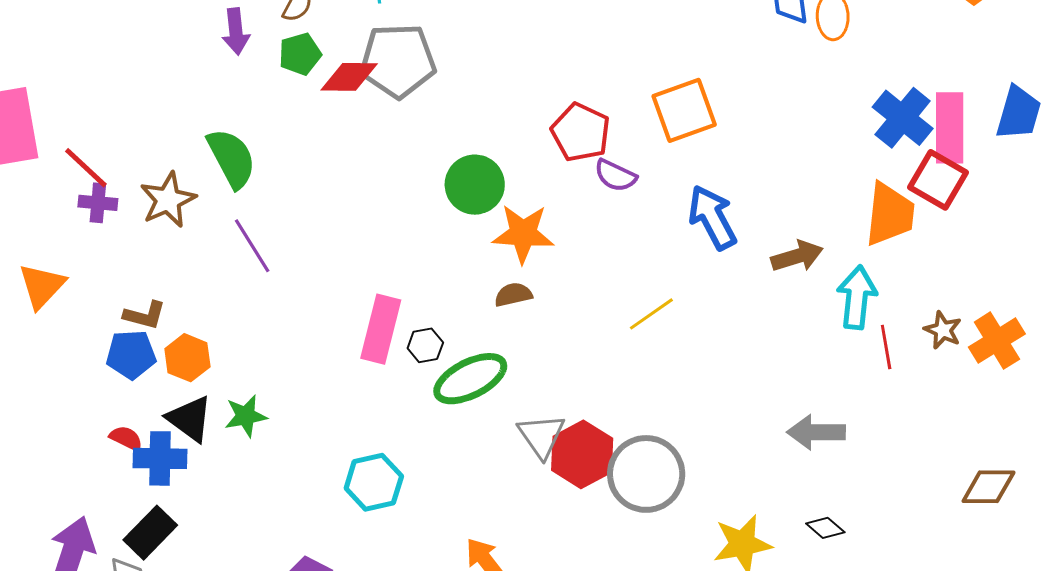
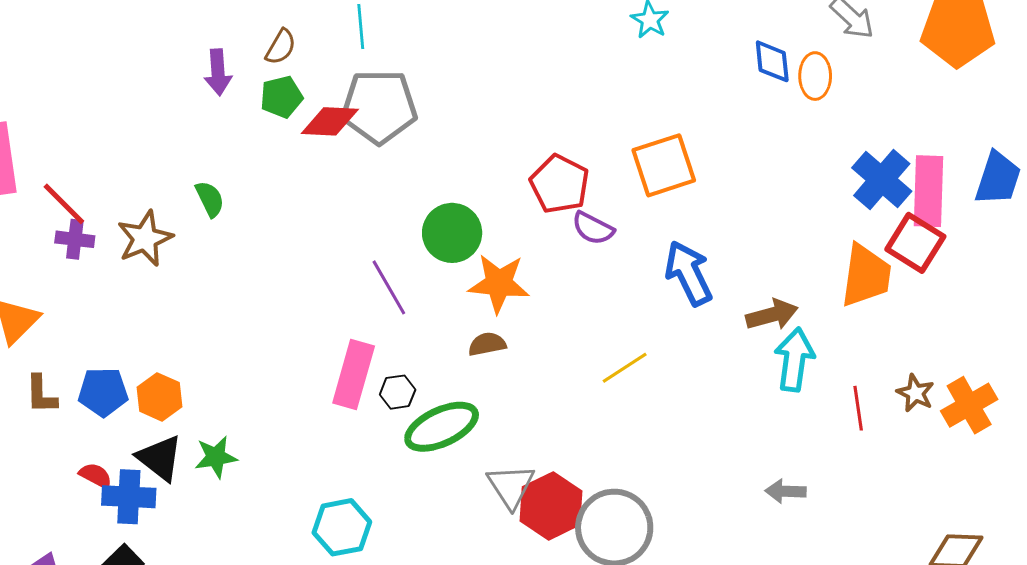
green semicircle: (232, 158) -> (210, 199), size x0.6
purple line: (252, 246) -> (389, 287), moved
cyan arrow: (857, 297) -> (794, 360), moved
brown L-shape: (145, 315) -> (41, 394), moved, turned 72
gray arrow: (816, 432) -> (786, 491), size x0.7

